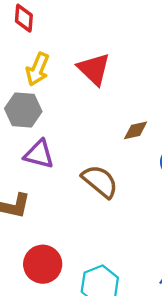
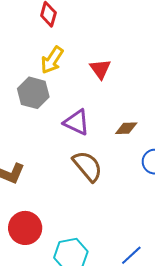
red triangle: (94, 69) -> (100, 69), size x0.7
purple triangle: (39, 154) -> (77, 122), moved

